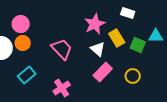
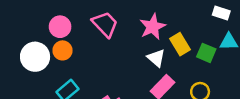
white rectangle: (128, 13) -> (221, 13), moved
pink trapezoid: (62, 49) -> (105, 24), moved

